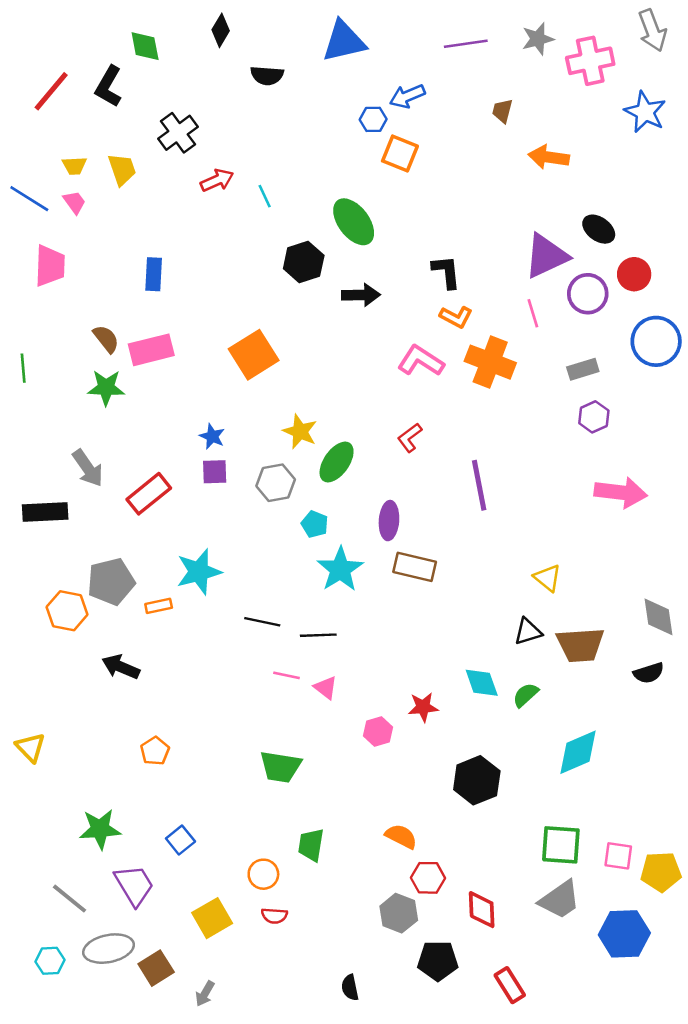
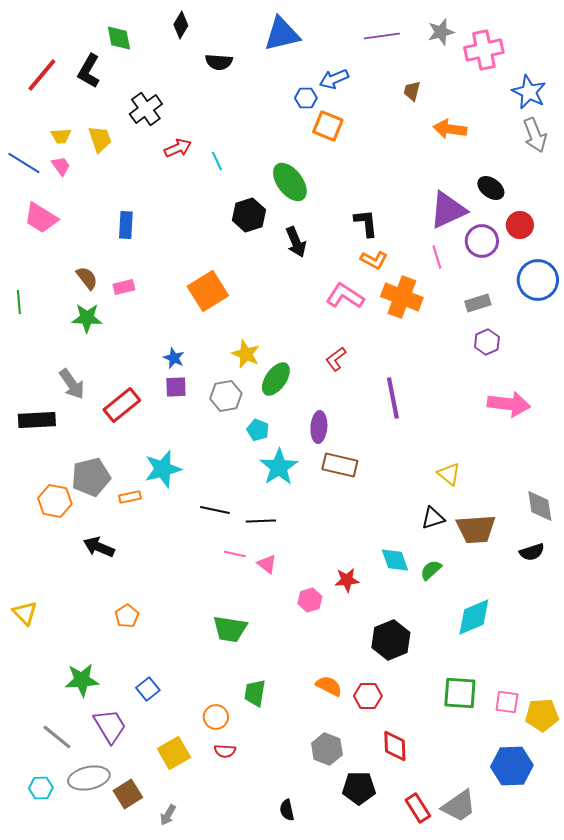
gray arrow: (652, 30) -> (535, 135), moved
pink trapezoid: (50, 266) -> (41, 218), turned 120
black arrow: (361, 295) -> (296, 242), turned 68
pink rectangle: (151, 350) -> (124, 287), size x0.6
red hexagon: (428, 878) -> (368, 696), moved
gray trapezoid: (560, 900) -> (459, 806), moved

